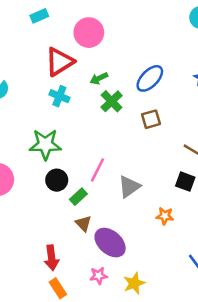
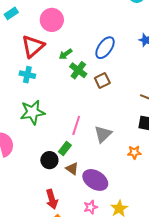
cyan cross: (59, 96) -> (27, 75), moved
brown square: (151, 119) -> (102, 81), moved
black circle: (57, 180) -> (49, 160), moved

